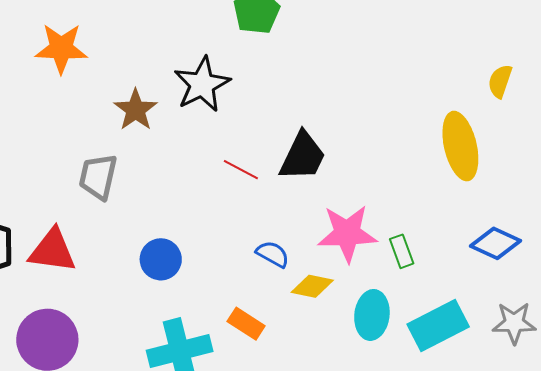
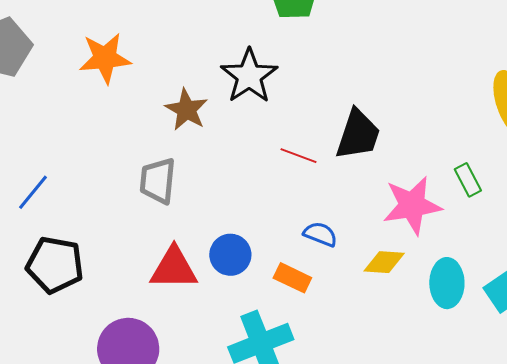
red triangle: (53, 251) -> (174, 268), moved
green rectangle: (402, 251) -> (468, 180), moved
blue semicircle: (273, 254) -> (320, 234), moved
orange rectangle: (246, 324) -> (292, 278), moved

